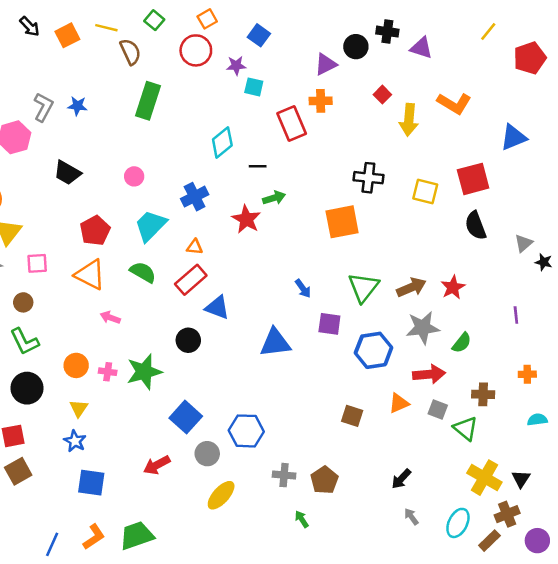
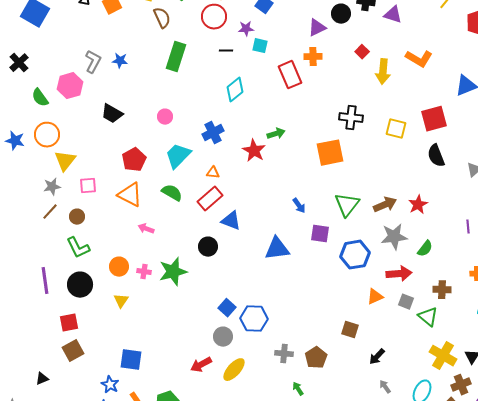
black line: (258, 166) -> (226, 51), moved
brown square: (352, 416) -> (350, 330), moved
blue square: (186, 417) -> (227, 308), moved, size x0.7
blue star: (75, 441) -> (110, 385), moved
red arrow: (157, 465) -> (201, 365), moved

